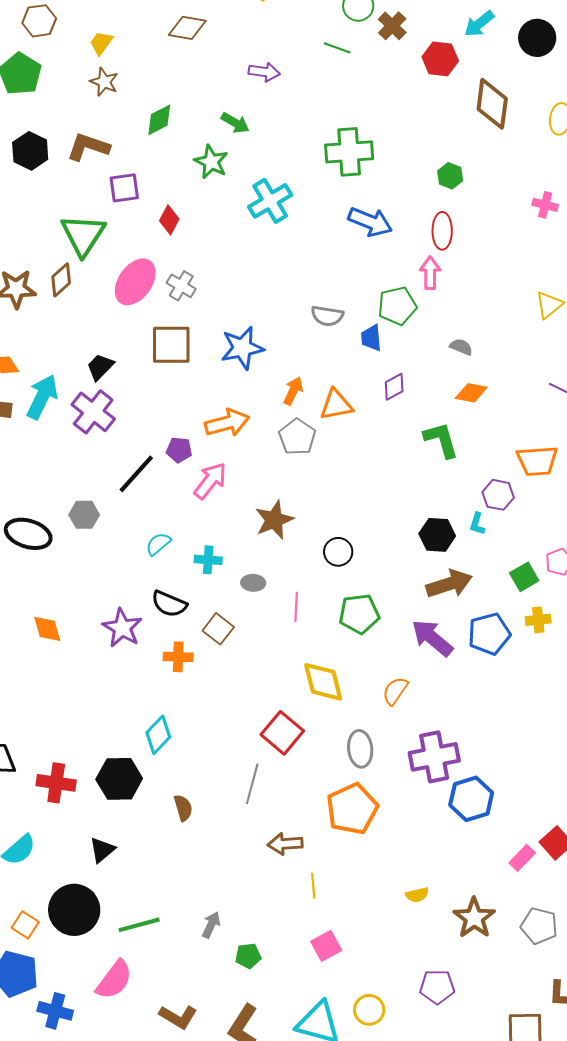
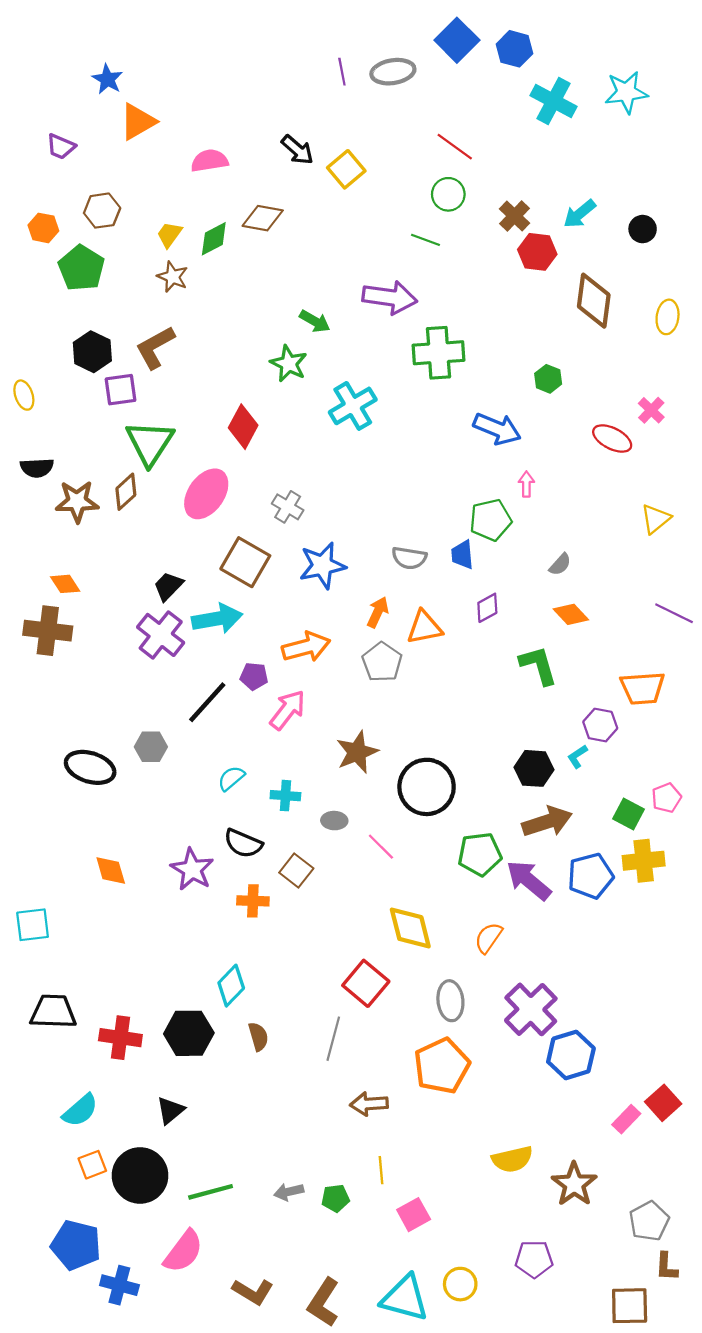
brown cross: (392, 26) -> (514, 216), moved
black circle: (537, 38) -> (643, 229), size x0.7
purple arrow: (264, 72) -> (390, 297), moved, size x1.6
green diamond: (159, 120) -> (214, 239), moved
brown L-shape: (88, 147) -> (155, 347), turned -48
purple square: (124, 188) -> (120, 390), moved
pink cross: (545, 205) -> (651, 410), turned 30
red diamond: (169, 220) -> (243, 427), size x1.4
blue arrow: (370, 222) -> (497, 429), moved
red ellipse: (442, 231) -> (612, 439), moved, turned -63
pink arrow: (430, 273) -> (526, 484), size x0.7
gray cross: (181, 286) -> (288, 507), moved
gray semicircle: (327, 316) -> (409, 558), moved
brown square: (171, 345) -> (245, 562), turned 30
gray semicircle: (461, 347) -> (560, 564), turned 110
orange diamond: (471, 393) -> (571, 614), turned 36
cyan arrow: (42, 397) -> (217, 619), moved, turned 54
cyan L-shape: (477, 524) -> (577, 757), turned 40
black circle: (338, 552) -> (427, 787), size x1.8
green square: (524, 577) -> (628, 814), turned -32
pink line: (296, 607) -> (381, 847), turned -48
green pentagon: (359, 614) -> (480, 854), moved
yellow cross: (538, 620) -> (644, 861), size x1.5
purple cross: (434, 757) -> (531, 1009), turned -33
brown semicircle: (183, 808) -> (258, 1037), moved
yellow line: (313, 886) -> (381, 1170), moved
yellow semicircle: (417, 895) -> (512, 1159), size x1.6
orange square: (25, 925) -> (92, 1165), moved, turned 36
gray arrow: (211, 925) -> (289, 1192), turned -128
gray pentagon: (539, 926) -> (649, 1221), moved, turned 30
green pentagon: (248, 956) -> (335, 1198), moved

